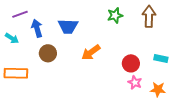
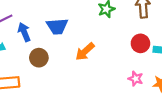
red circle: (131, 63) -> (140, 43), moved

